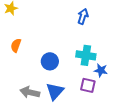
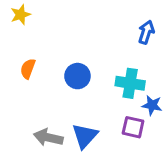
blue arrow: (83, 16) -> (146, 32), moved
blue circle: (50, 61) -> (77, 76), moved

